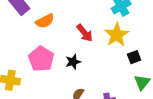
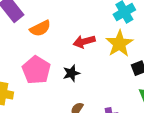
red arrow: (85, 33) -> (84, 41), turned 114

